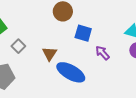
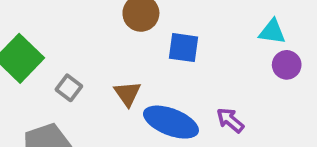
purple arrow: (102, 53) -> (230, 120), moved

